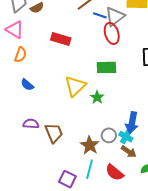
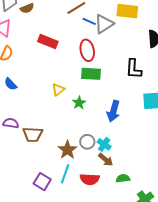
red ellipse: (112, 33) -> (87, 50), moved
yellow triangle: (75, 86) -> (58, 90), size x0.6
blue arrow: (132, 123) -> (113, 111), moved
brown trapezoid: (54, 133) -> (33, 134), turned 110
red semicircle: (114, 172) -> (90, 179), turned -42

